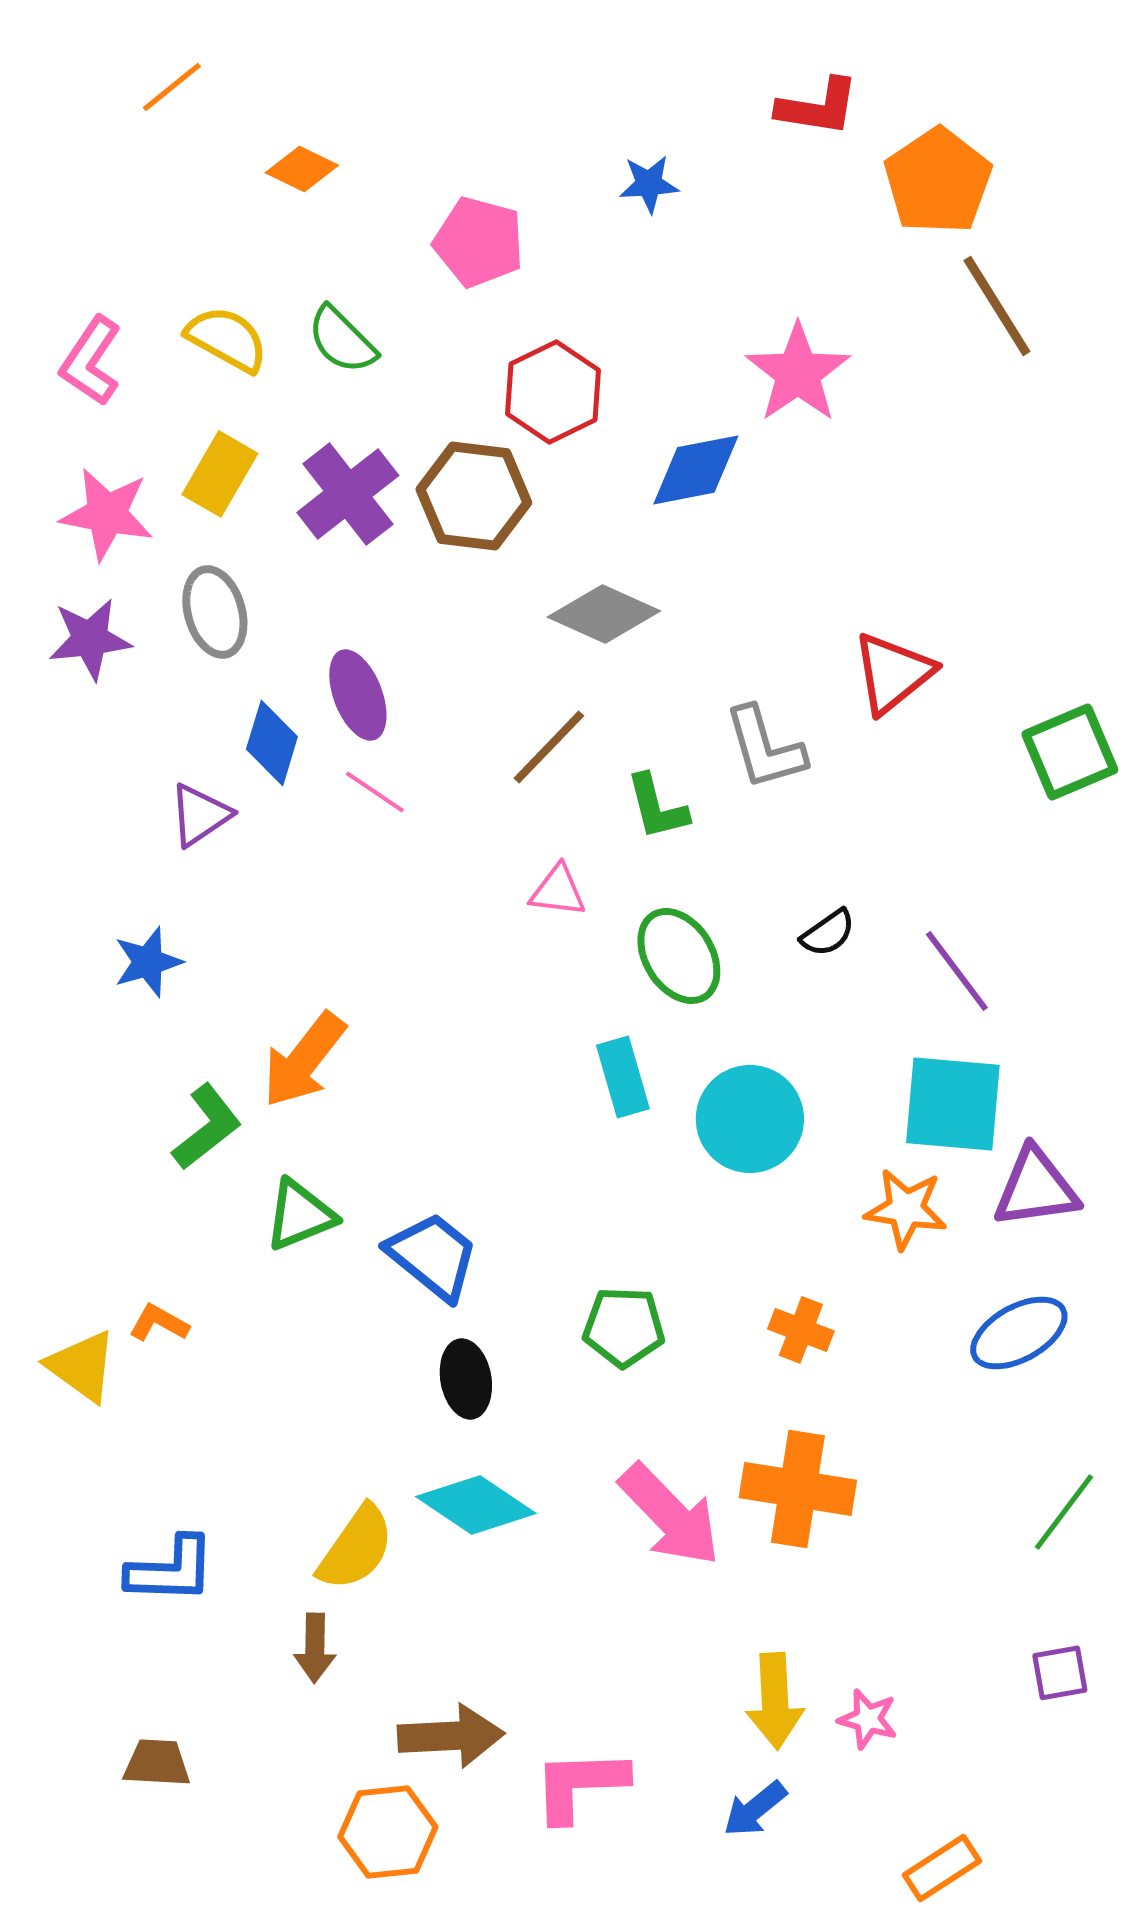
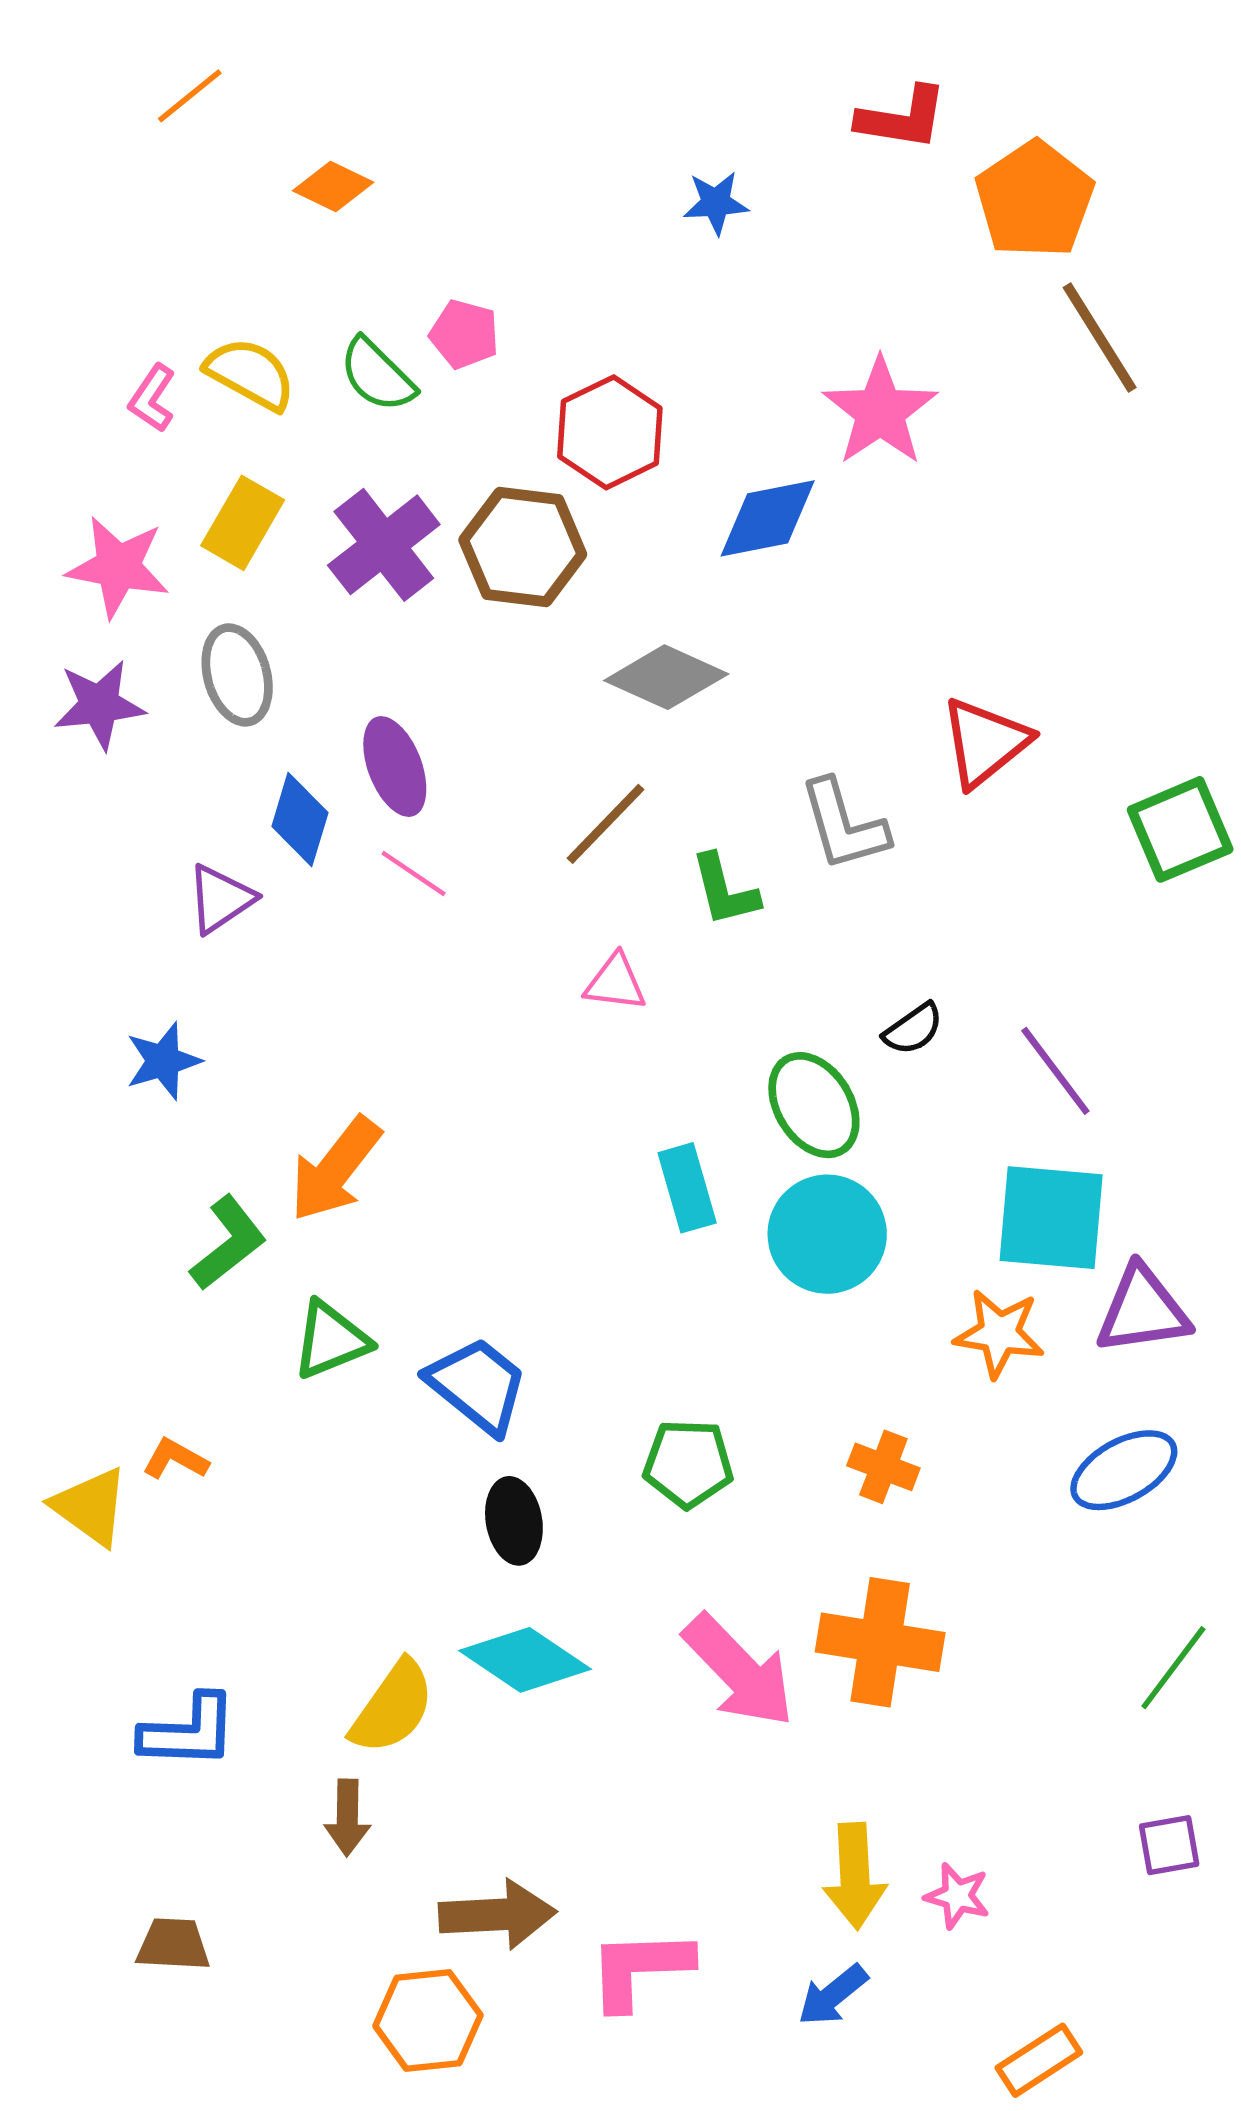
pink pentagon: (479, 242) -> (464, 334), moved, size x0.7
pink L-shape: (91, 361) -> (152, 398), moved, size x0.7
green ellipse: (679, 956) -> (814, 1105), moved

